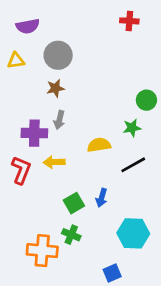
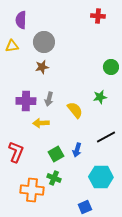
purple semicircle: (28, 26) -> (21, 20), turned 102
green circle: (146, 100) -> (111, 67), moved
gray arrow: (59, 120) -> (49, 99), moved
yellow semicircle: (99, 145) -> (75, 110), turned 60
black line: (133, 165) -> (106, 137), moved
red L-shape: (21, 170) -> (16, 152), moved

